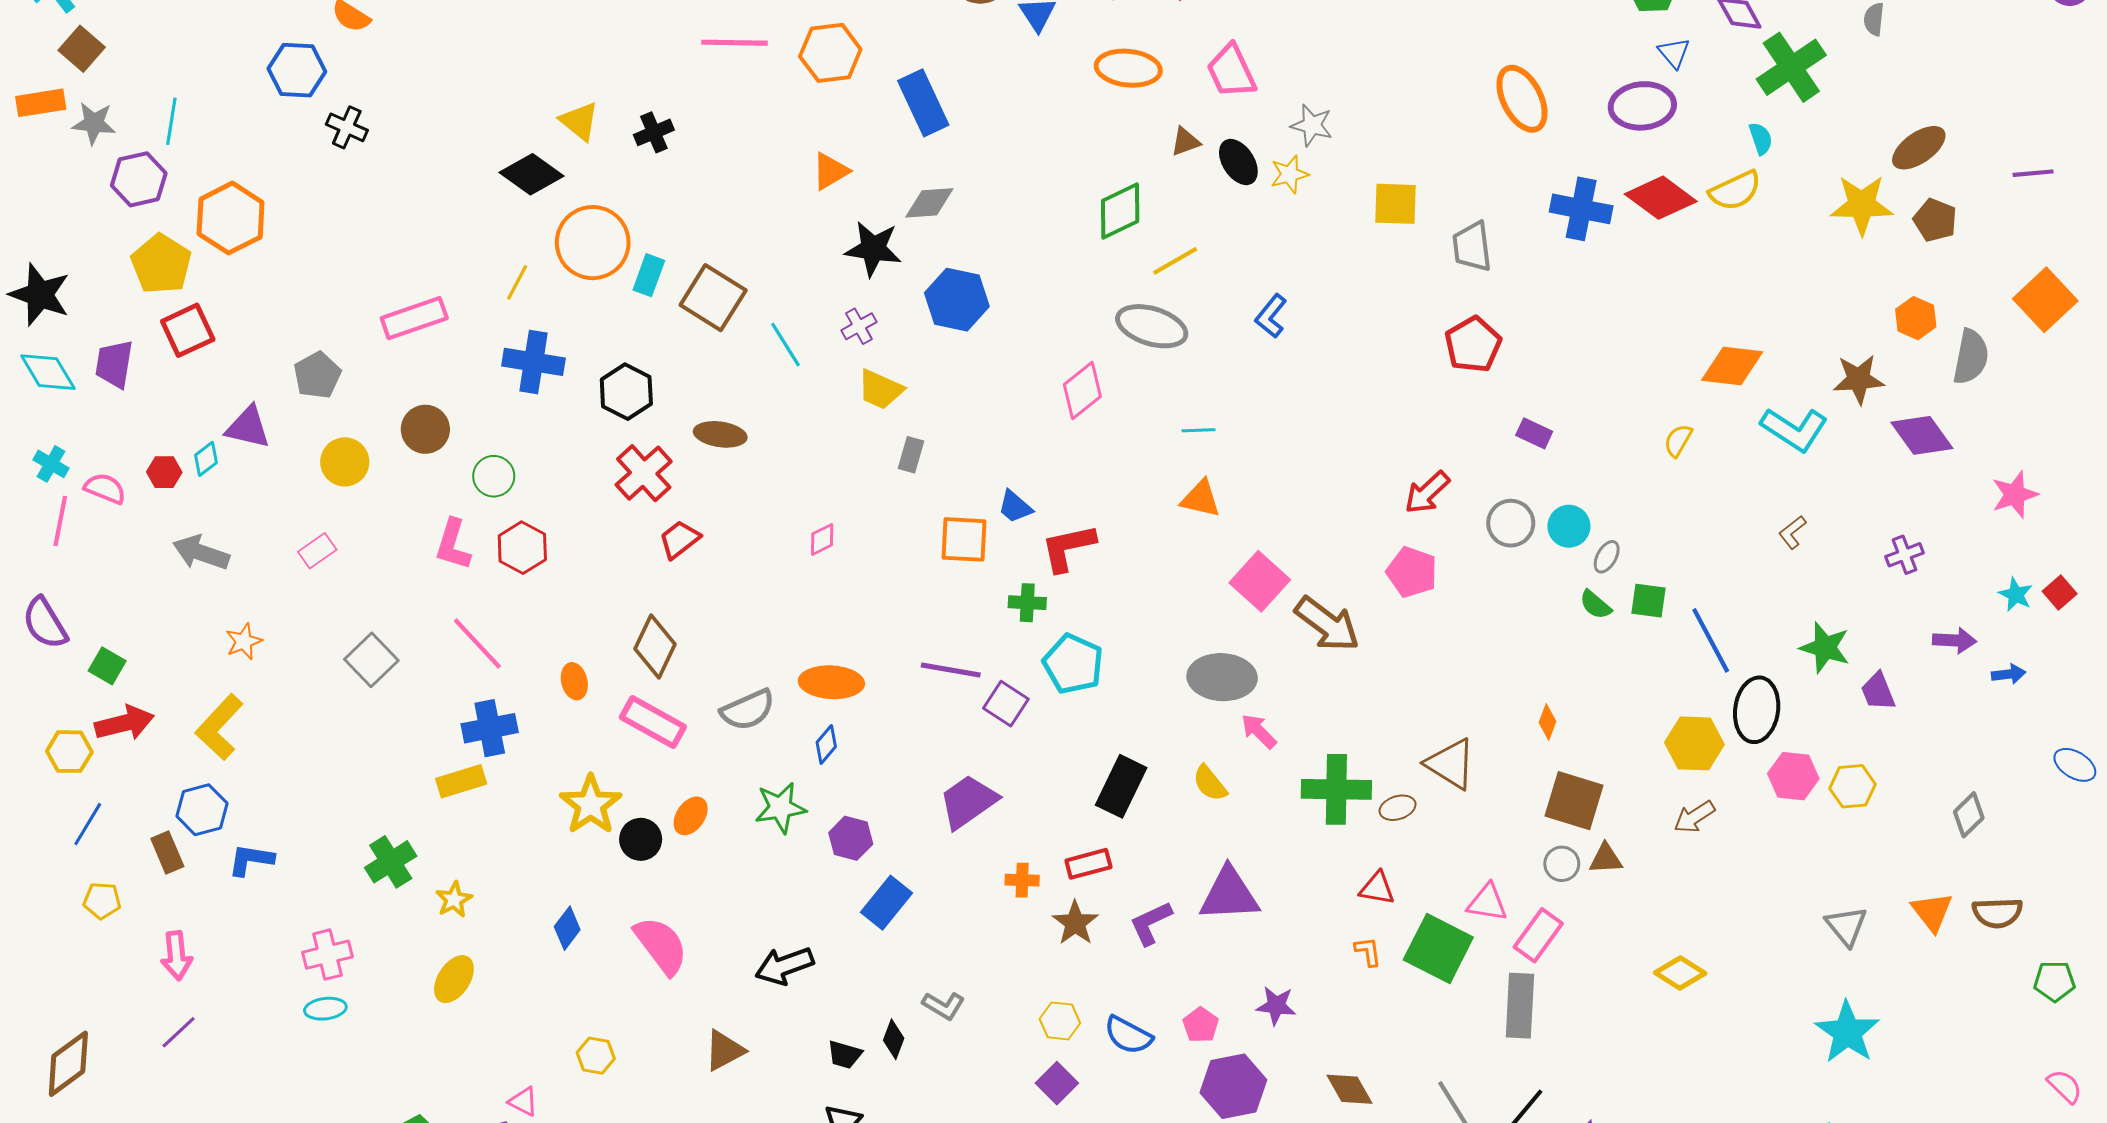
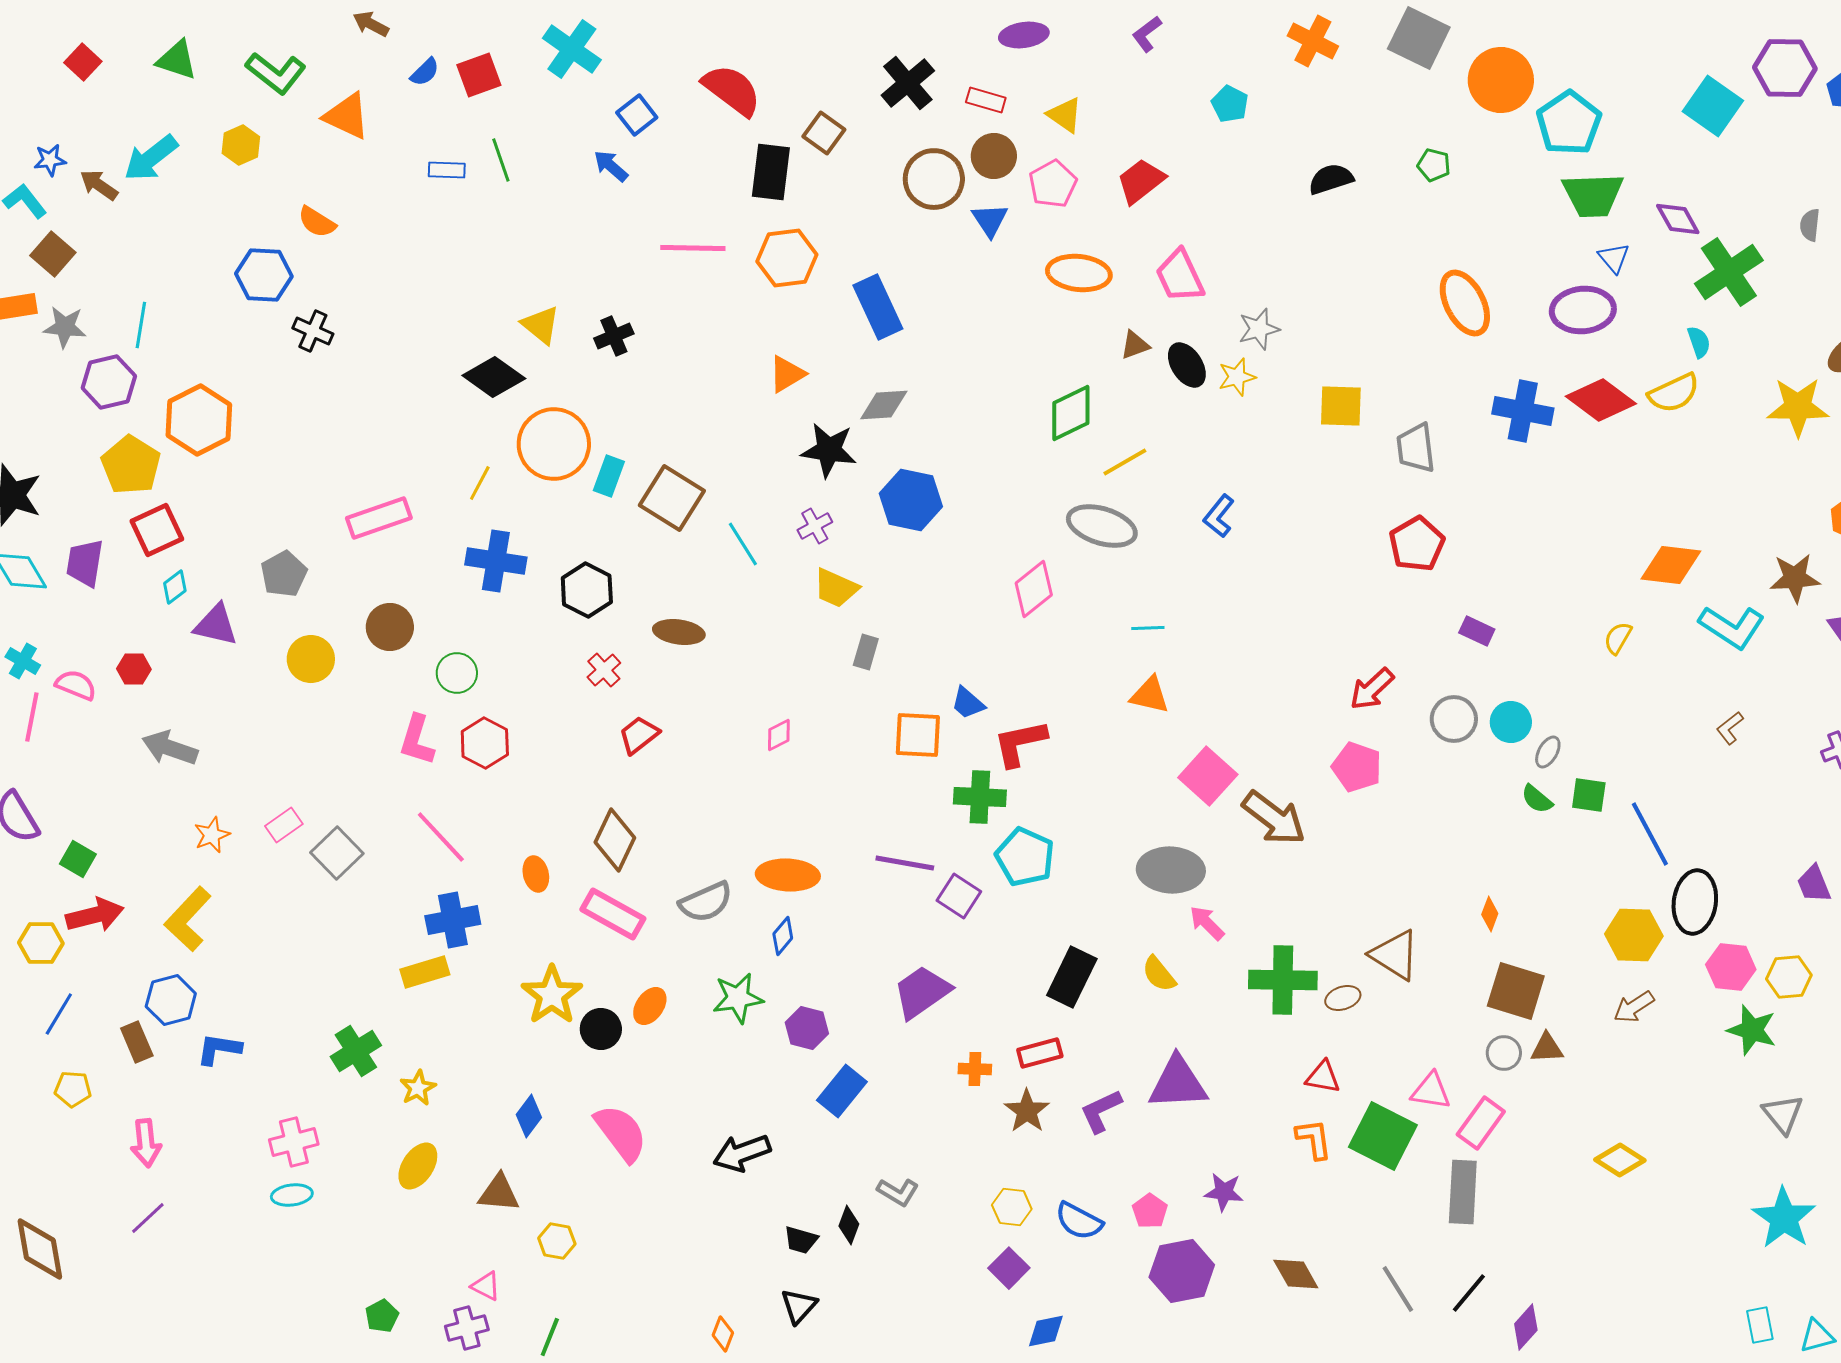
gray star: (1312, 125) -> (1259, 329), turned -30
cyan diamond: (206, 459) -> (175, 587), moved
red cross: (644, 473) -> (604, 670), size x0.6
pink rectangle: (317, 551) -> (284, 825), moved
green cross: (1027, 603) -> (980, 797), size x1.4
green star: (1825, 648) -> (1752, 1030), moved
orange L-shape: (1368, 952) -> (1314, 1139), size x1.4
brown triangle: (724, 1051) -> (499, 1193), moved, turned 33
brown diamond: (68, 1064) -> (40, 1249), turned -64

